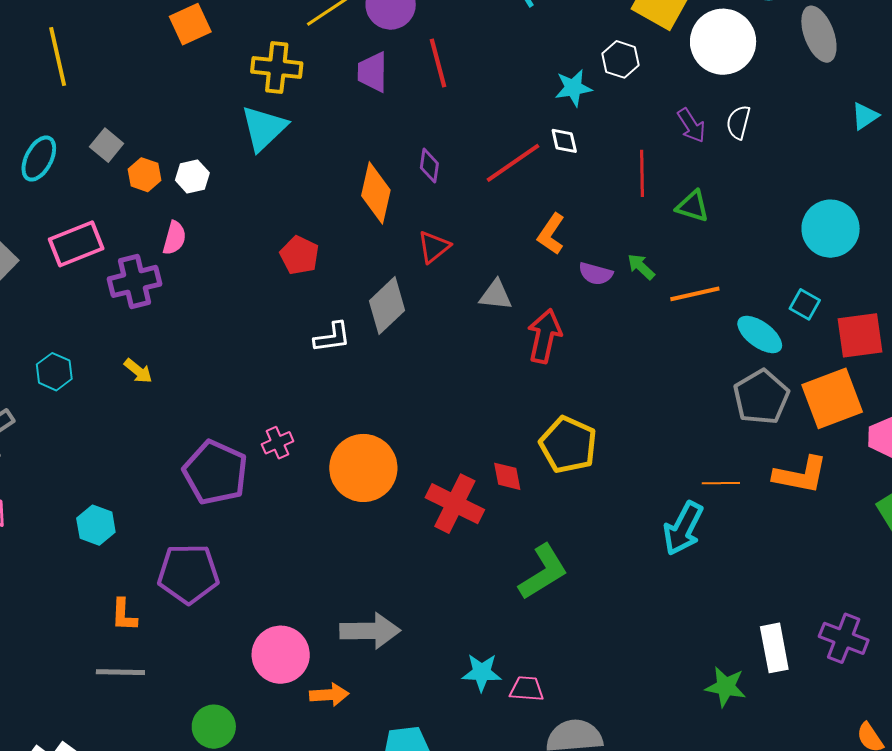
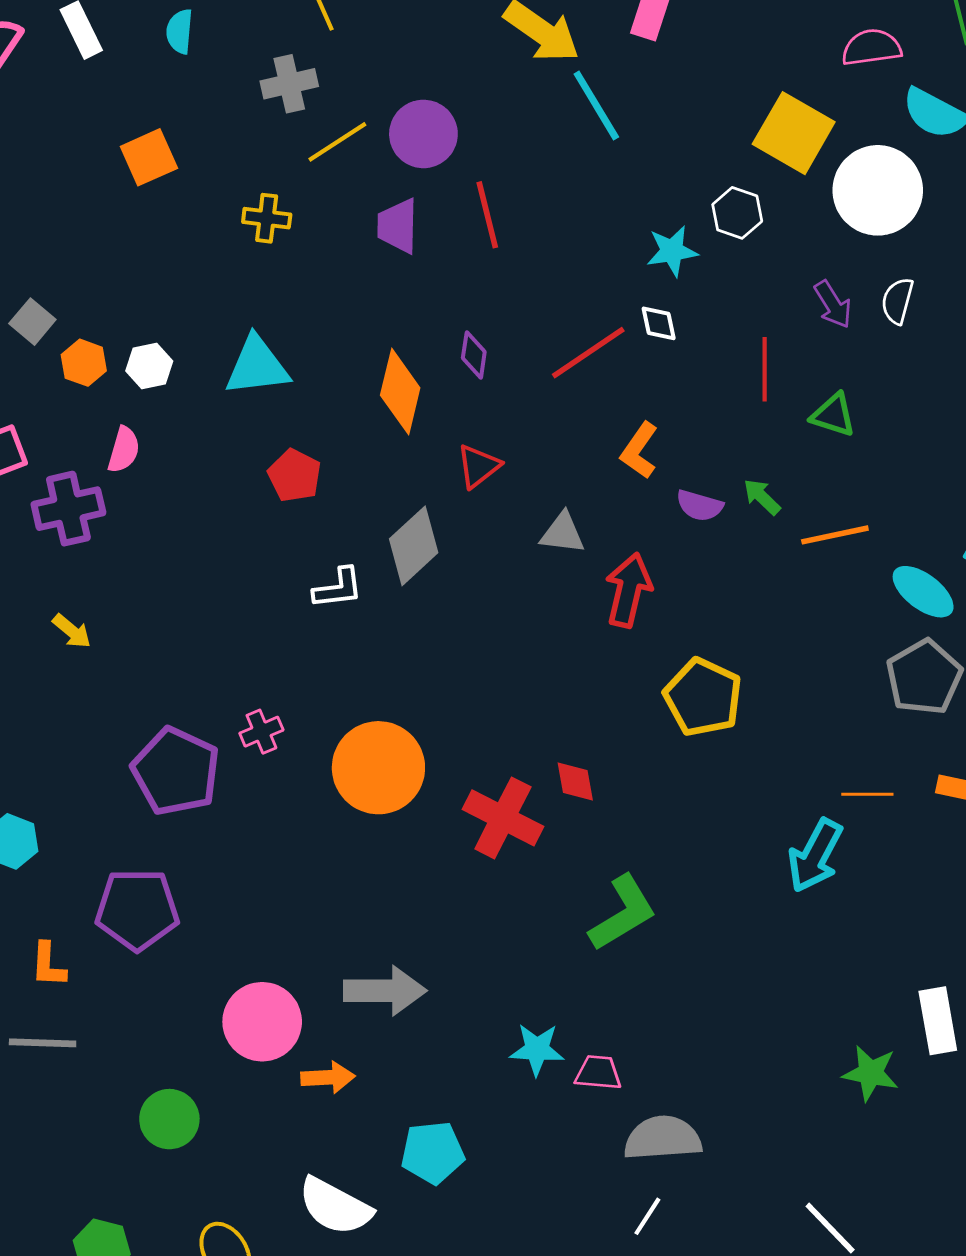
yellow cross: (277, 67) -> (267, 218), size x0.7
cyan triangle: (264, 128) -> (257, 366), moved, turned 36
yellow pentagon: (568, 445) -> (703, 697), moved

